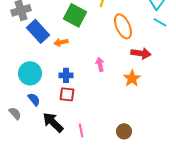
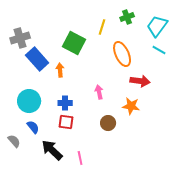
orange arrow: (61, 42) -> (60, 70), turned 96
orange star: (132, 78) -> (131, 106), turned -30
brown circle: (124, 131) -> (108, 123), moved

